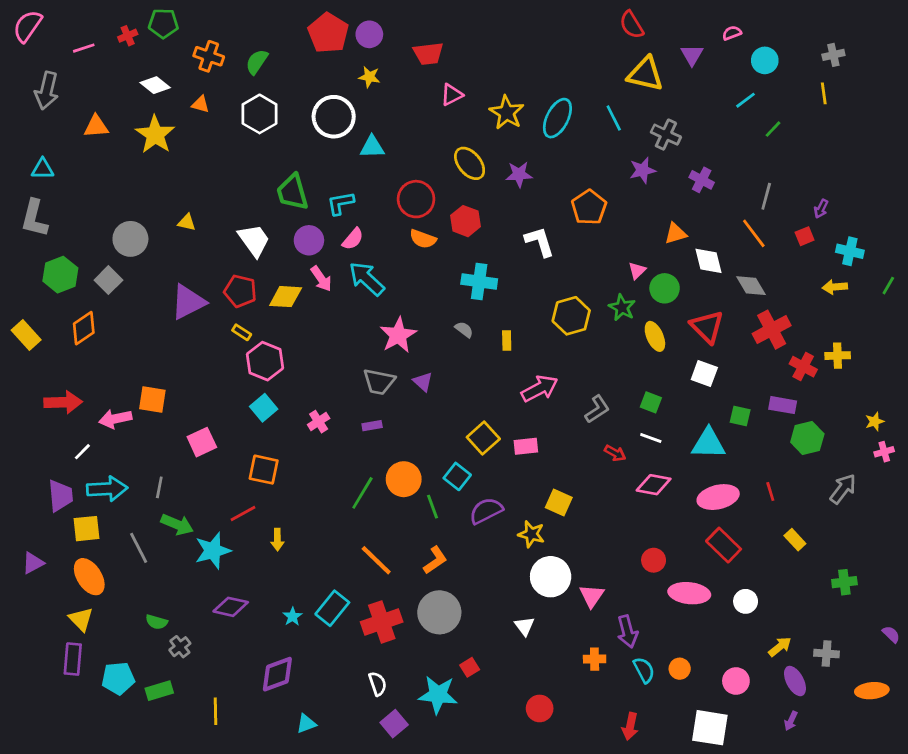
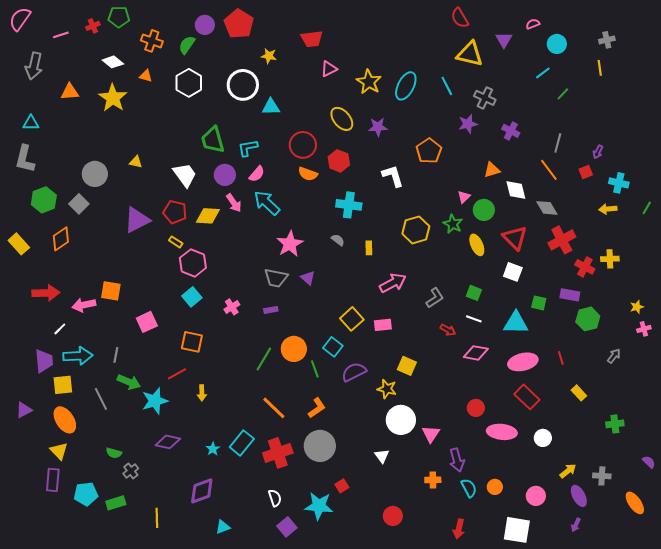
purple circle: (369, 34) -> (205, 25), moved
gray arrow: (843, 489) -> (614, 356), size x0.7
orange ellipse: (872, 691) -> (635, 503), turned 60

